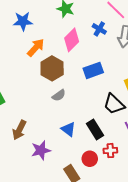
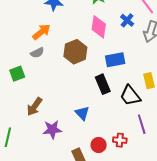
pink diamond: (72, 40) -> (99, 27), turned -45
orange arrow: (36, 48) -> (41, 32), moved
gray semicircle: (59, 95) -> (37, 53), moved
black rectangle: (95, 130) -> (103, 84), moved

